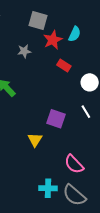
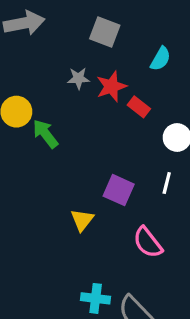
red star: (53, 40) -> (111, 86), moved
white line: (86, 112) -> (167, 183), turned 40
pink semicircle: (74, 164) -> (148, 242), moved

